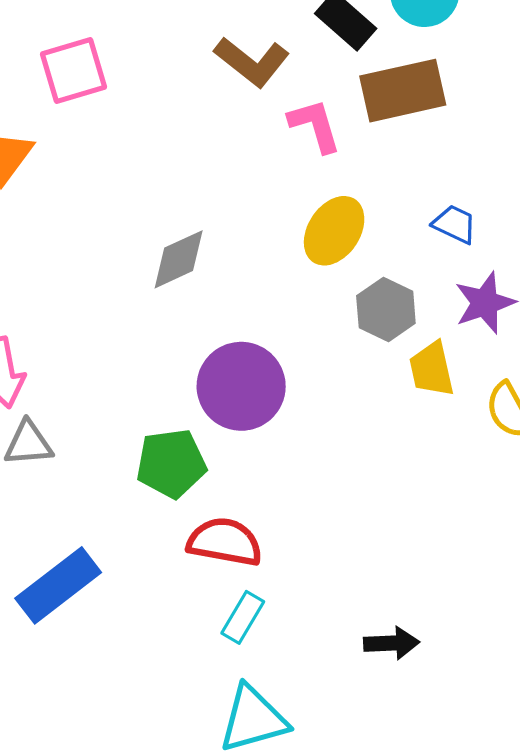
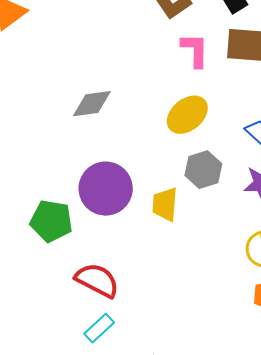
yellow trapezoid: (432, 369) -> (165, 204), moved
red semicircle: (225, 542) -> (97, 280), moved
cyan rectangle: (243, 617) -> (99, 328), moved

